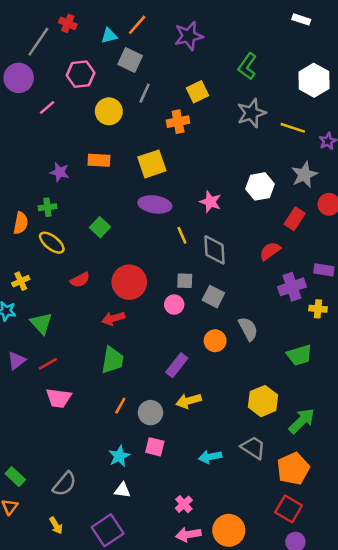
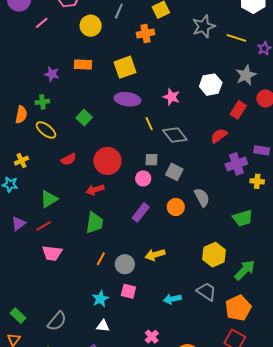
gray diamond: (214, 250) -> (175, 135), turned -35
green triangle: (41, 323) -> (49, 199), moved, turned 42
purple rectangle: (177, 365) -> (141, 212), moved

